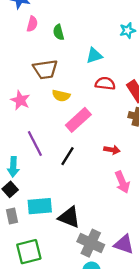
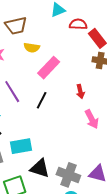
red semicircle: (105, 84) -> (78, 24), moved
red arrow: (112, 150) -> (80, 91), turned 72
black triangle: (69, 217) -> (40, 168), moved

